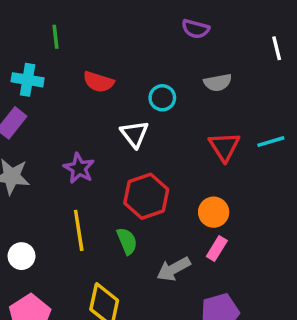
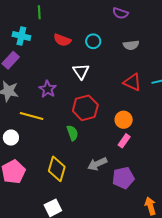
cyan circle: (162, 98) -> (93, 41), moved
red triangle: (224, 147) -> (132, 82), turned -36
yellow line: (79, 230) -> (32, 116), moved, turned -70
gray arrow: (174, 269) -> (97, 164), moved

